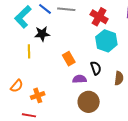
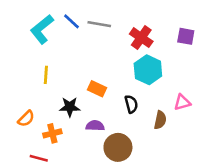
black star: (42, 34) -> (70, 107), moved
orange rectangle: (69, 59) -> (97, 89), turned -40
purple semicircle: (79, 79) -> (95, 126), moved

